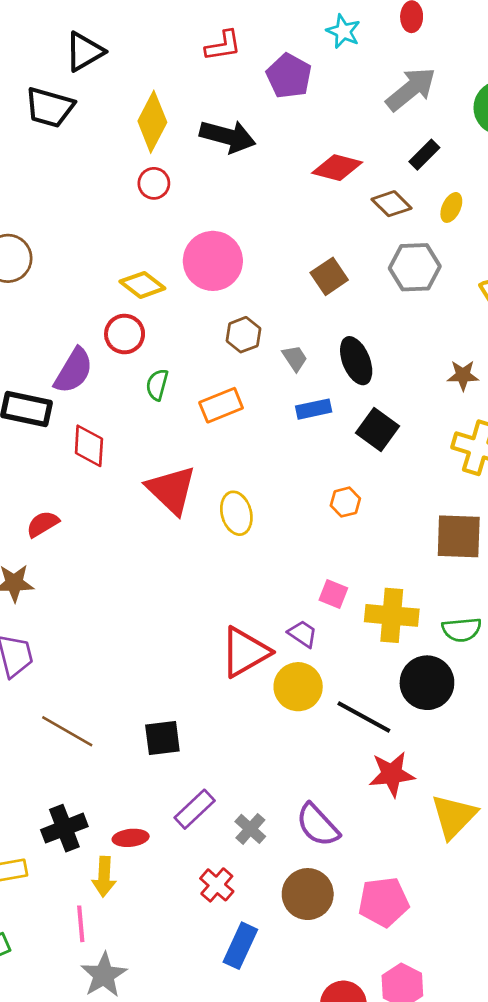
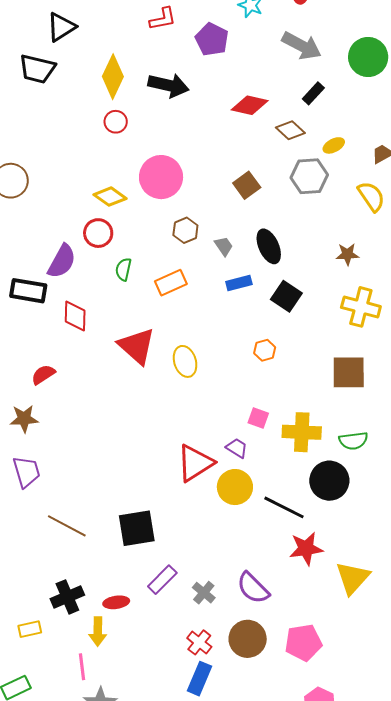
gray arrow: (411, 89) -> (302, 46), turned 69
yellow ellipse: (451, 207) -> (334, 145), moved, turned 40
black square: (162, 738) -> (137, 528), size x1.4
red cross: (217, 885) -> (199, 642), moved

